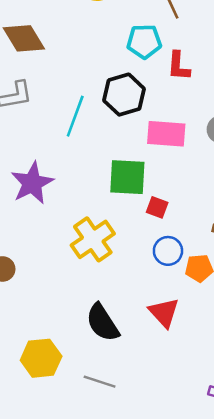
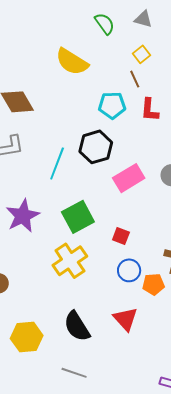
red L-shape: (179, 66) -> (150, 110), moved
pink rectangle: (166, 134) -> (129, 178), turned -36
green square: (127, 177) -> (78, 217), moved, turned -32
yellow hexagon: (41, 358) -> (27, 337), moved

